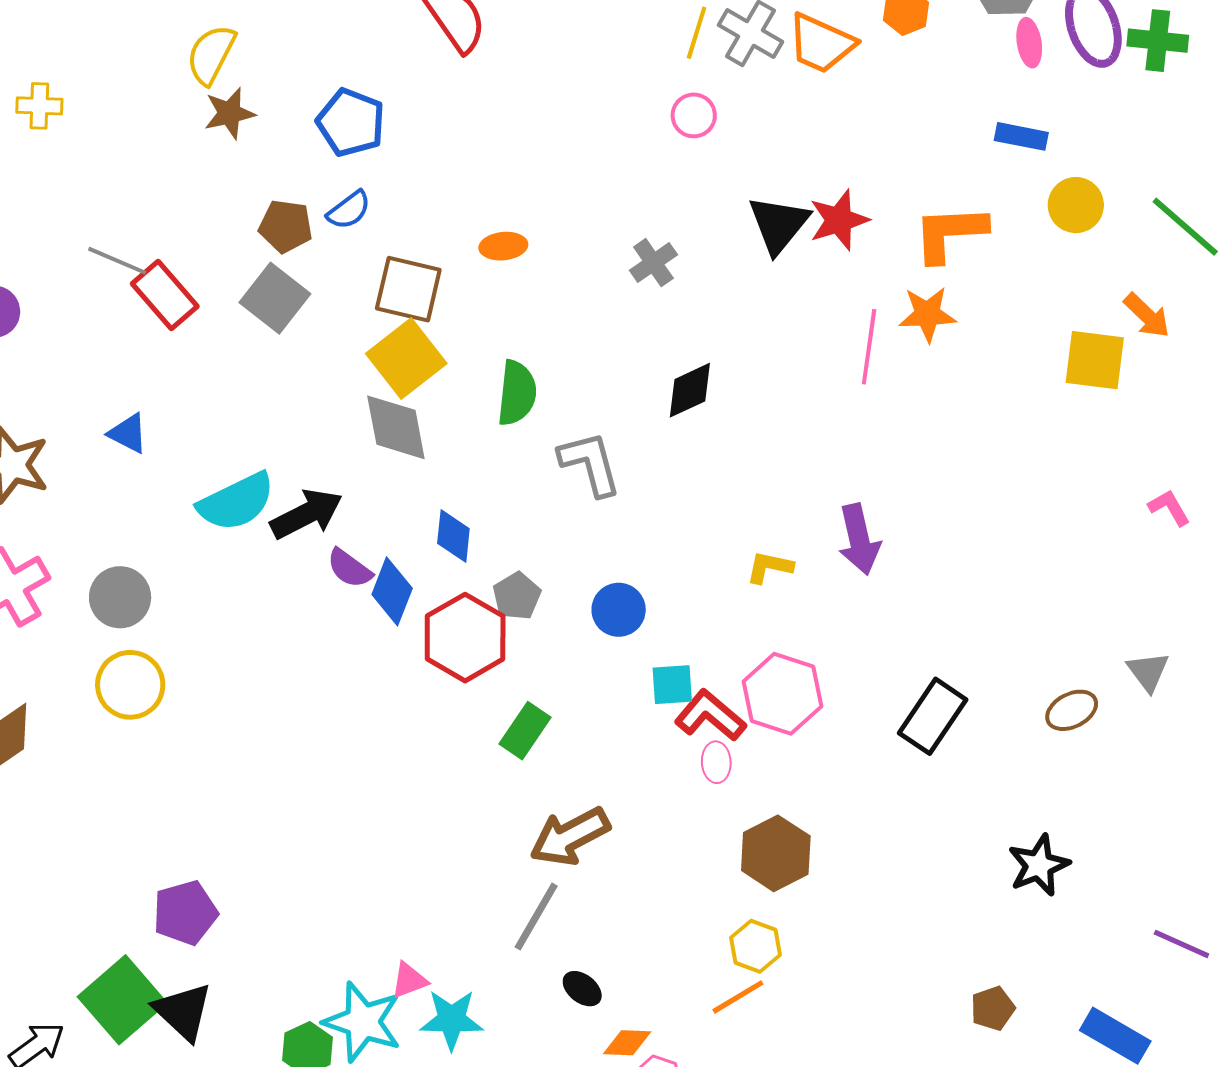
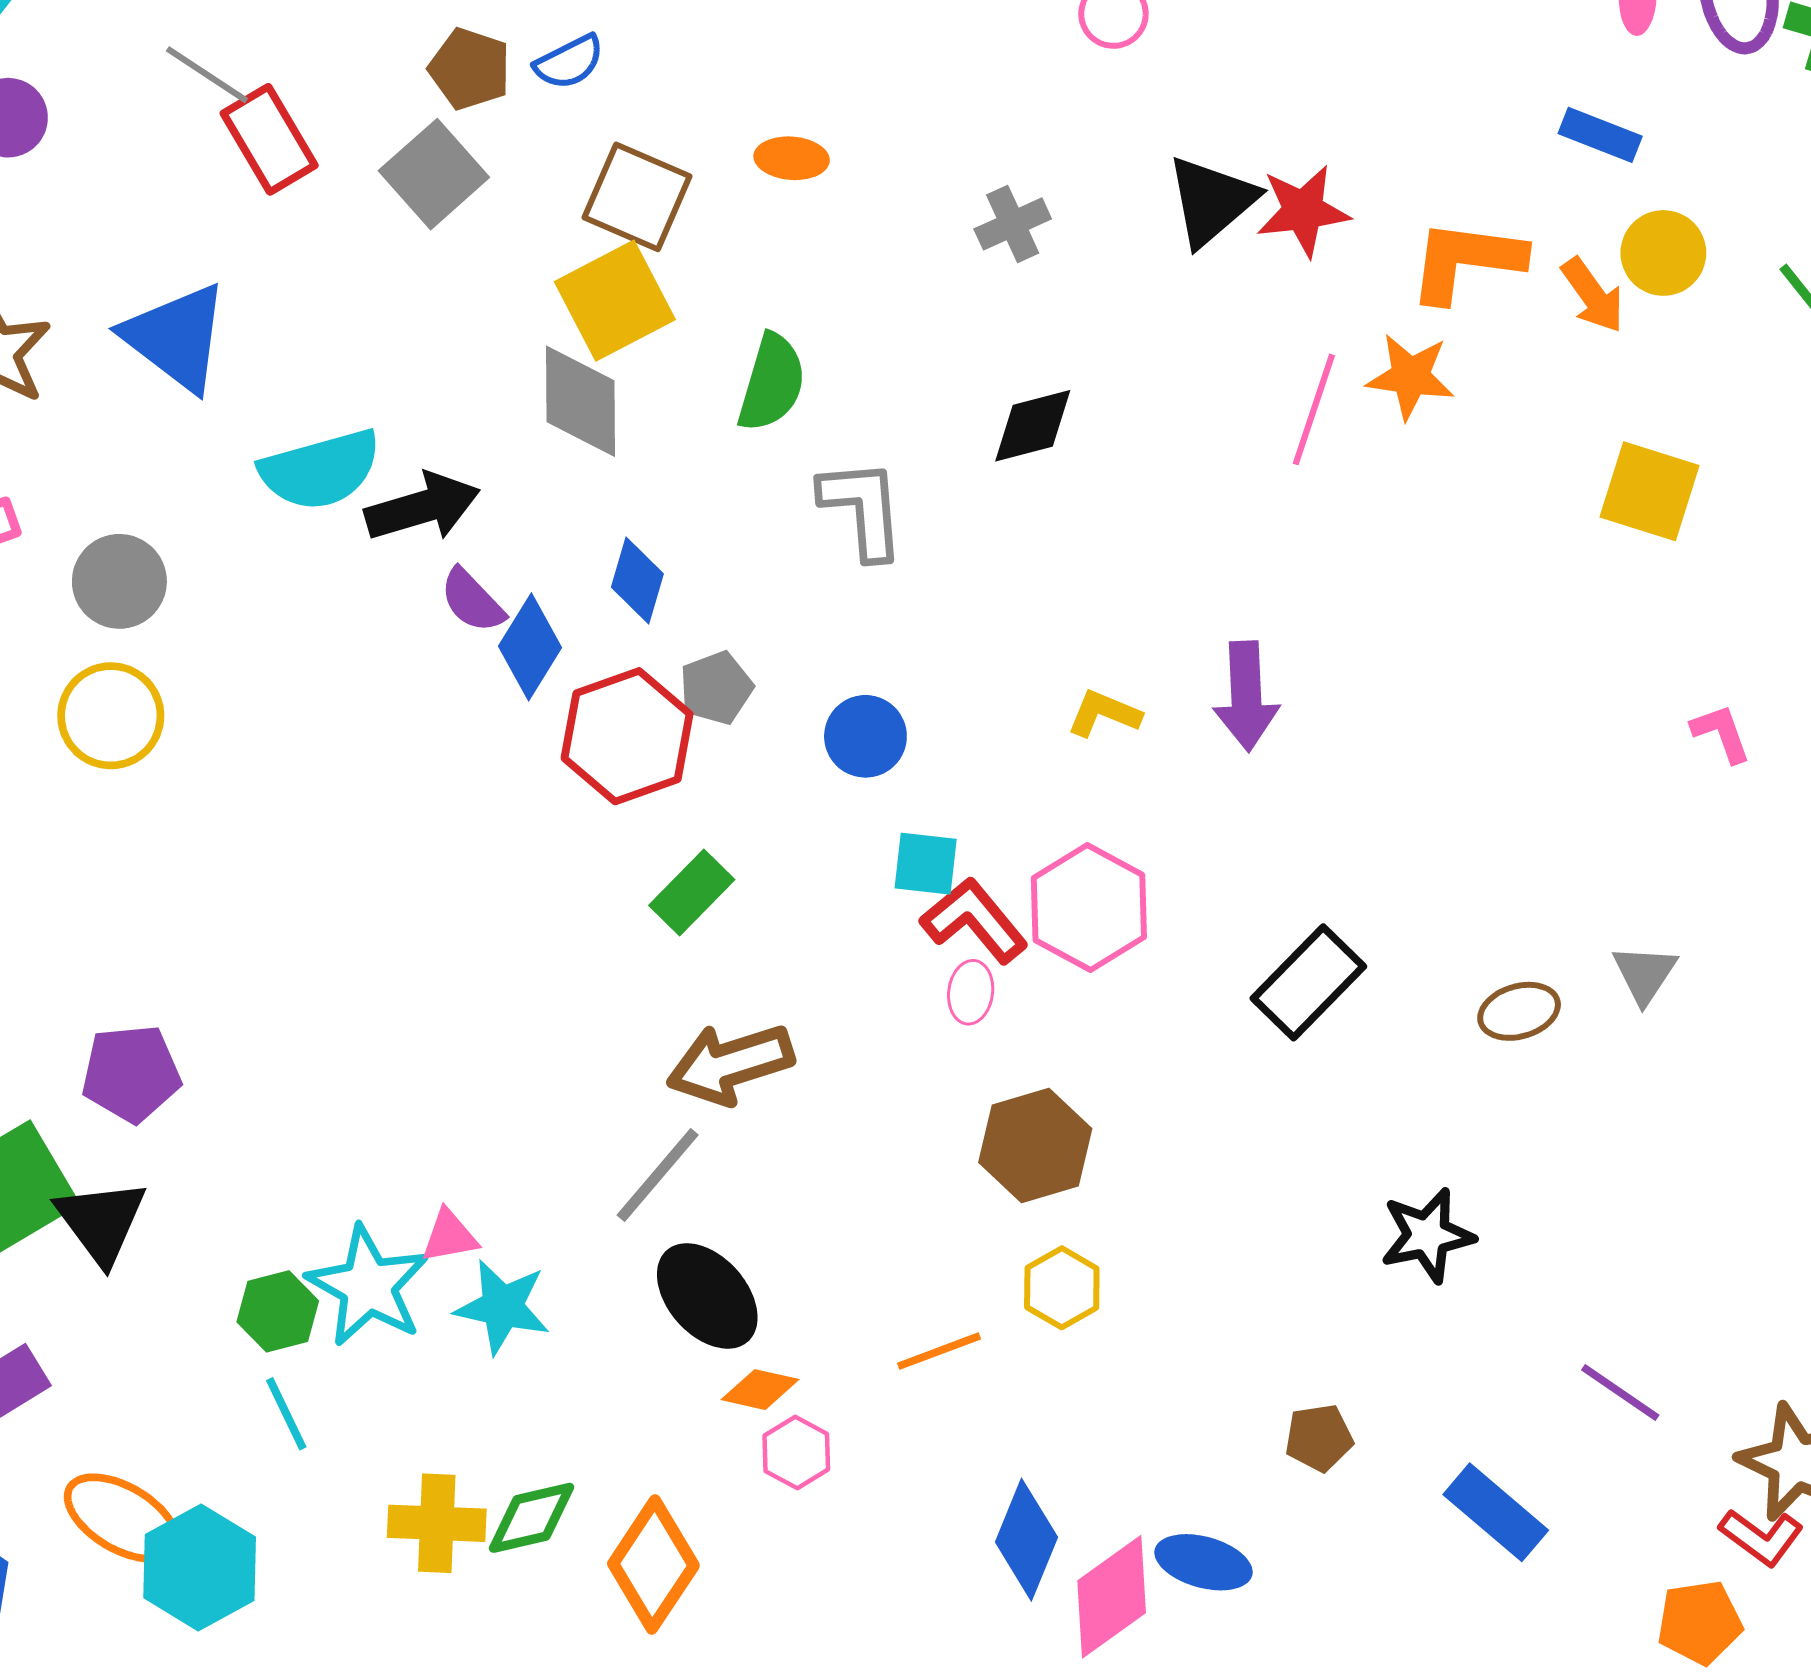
orange arrow: (1147, 316) -> (1593, 295), moved
blue triangle: (128, 433) -> (176, 337), size x1.8
yellow hexagon: (755, 946) -> (1062, 1288), moved
black ellipse: (582, 989) -> (707, 1296), size x1.8

